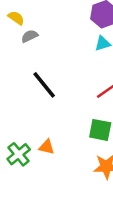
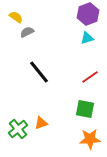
orange triangle: (47, 147) -> (41, 123), turned -32

